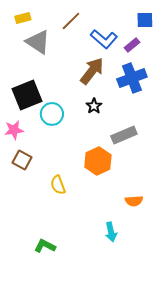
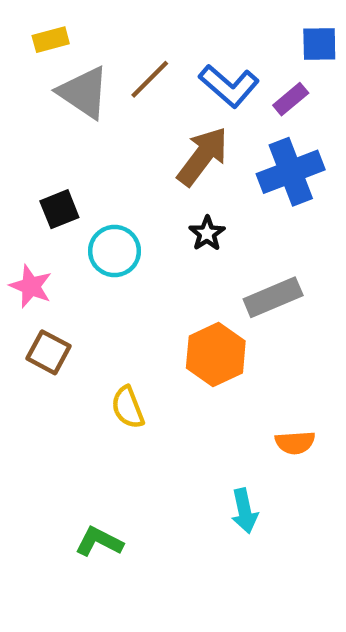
brown line: (71, 21) -> (150, 79), moved
black square: (27, 95) -> (59, 209), size x0.6
pink star: (14, 130) -> (31, 286), turned 30

